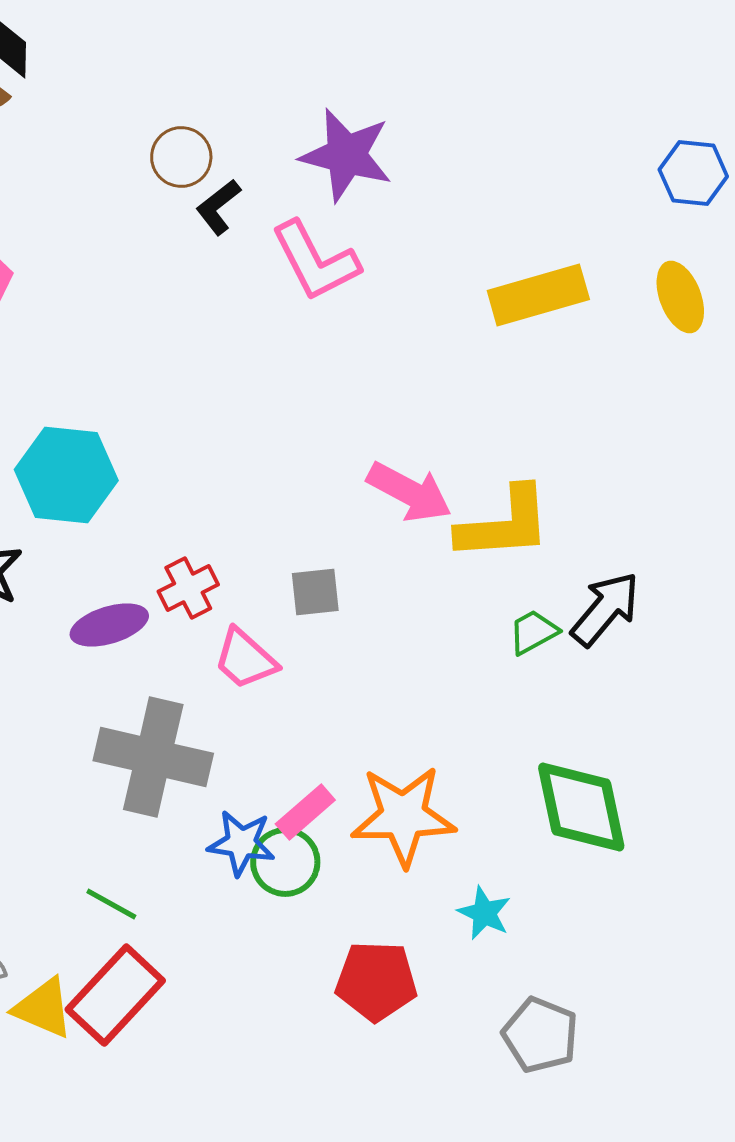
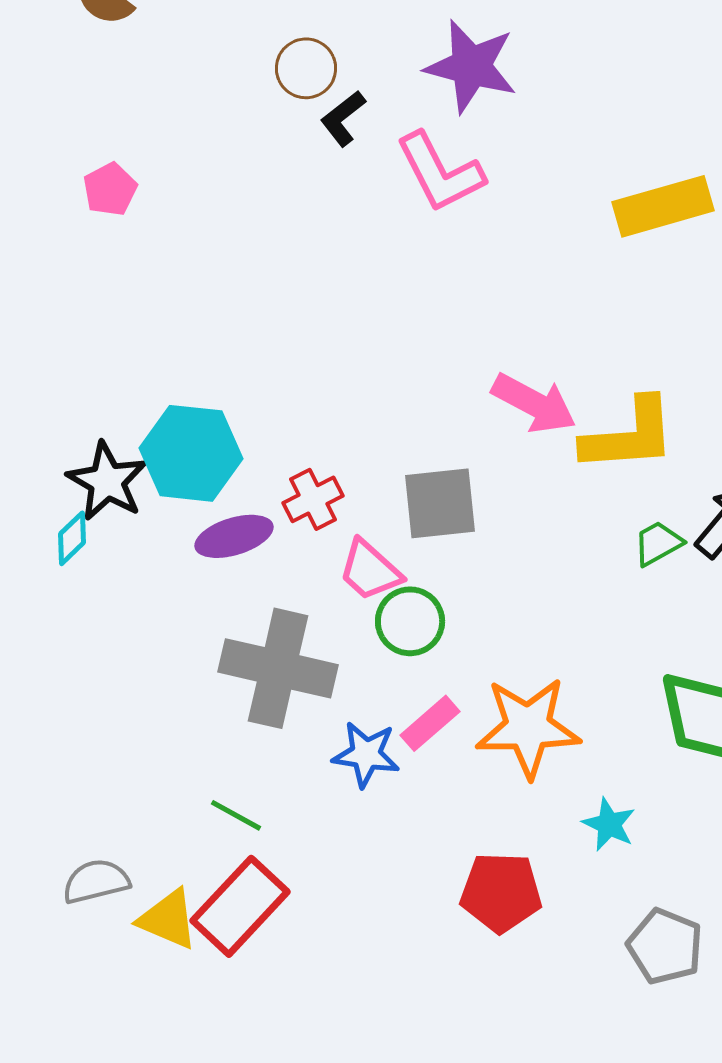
cyan hexagon: (66, 475) -> (191, 453), moved
gray square: (315, 592) -> (440, 503), size x1.5
green circle: (285, 862) -> (410, 621), moved

